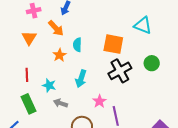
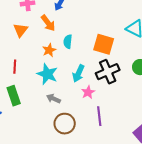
cyan arrow: (81, 79) -> (78, 73), moved
cyan star: (49, 85) -> (47, 74), moved, size x1.5
pink star: (99, 101) -> (88, 92), moved
gray arrow: (60, 103) -> (53, 99), moved

